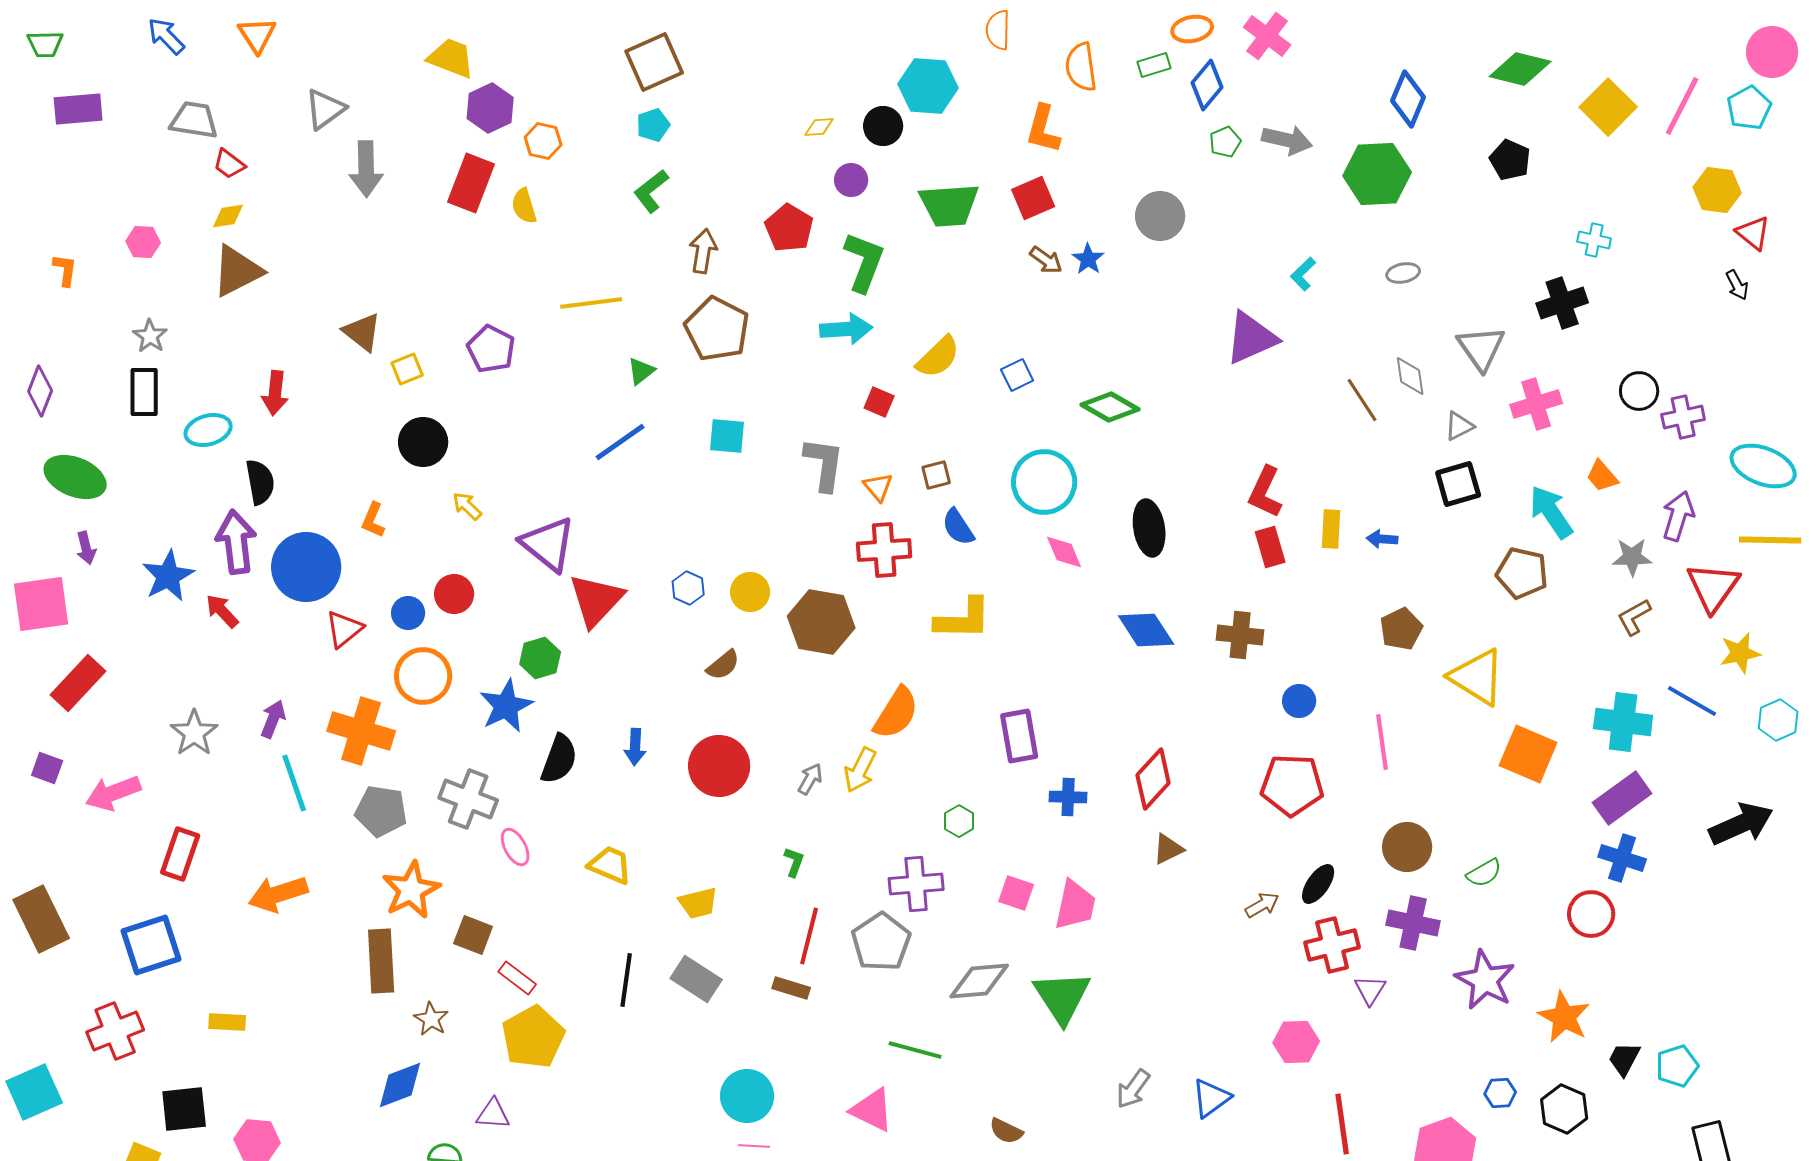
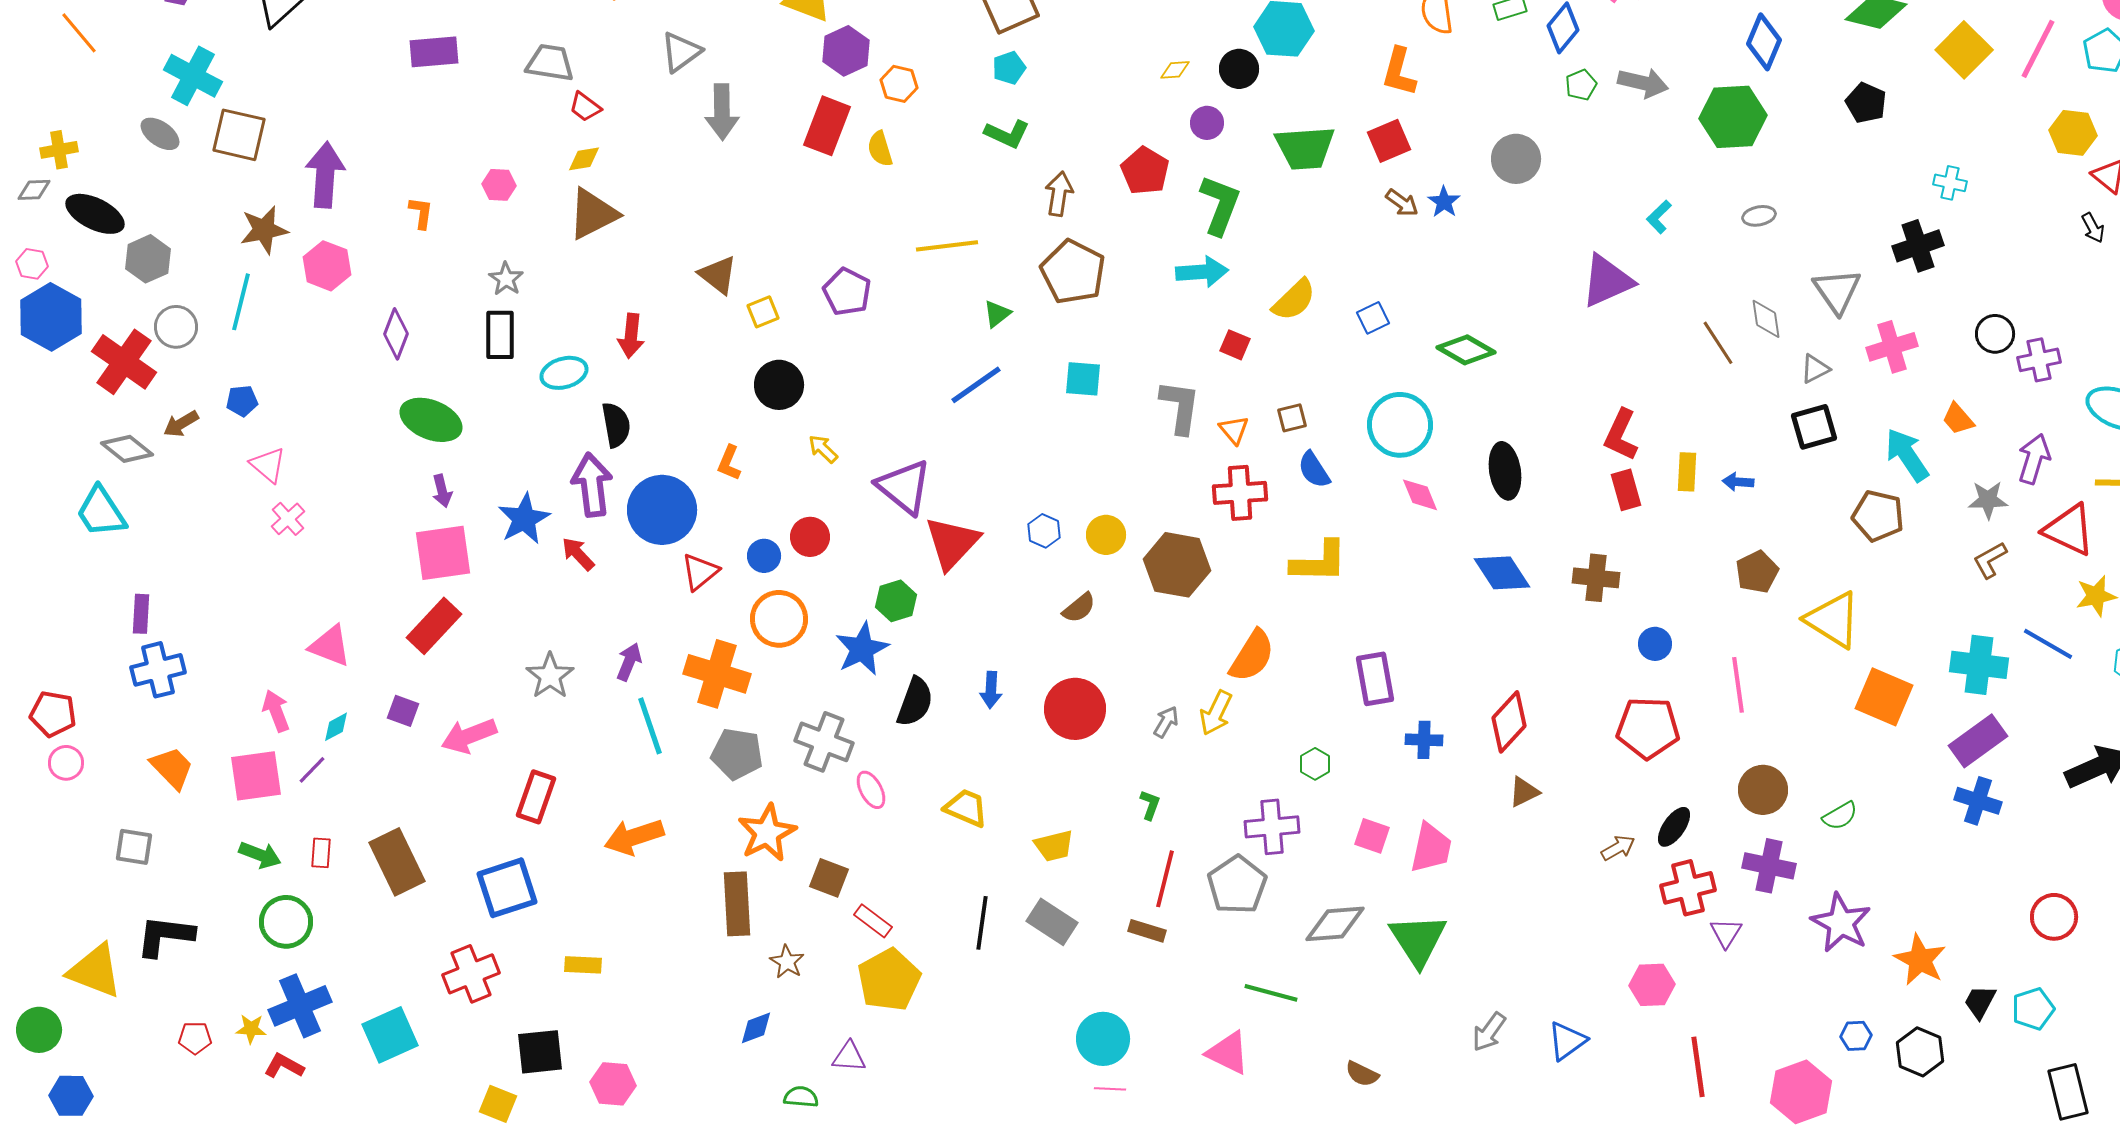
green L-shape: (651, 191) -> (1007, 134), turned -117
red triangle: (1713, 587) -> (2069, 530), turned -40
pink square: (41, 604) -> (443, 553), moved
red circle: (1591, 914) -> (2054, 917), moved
blue diamond: (400, 1085) -> (756, 1028), size x0.7

